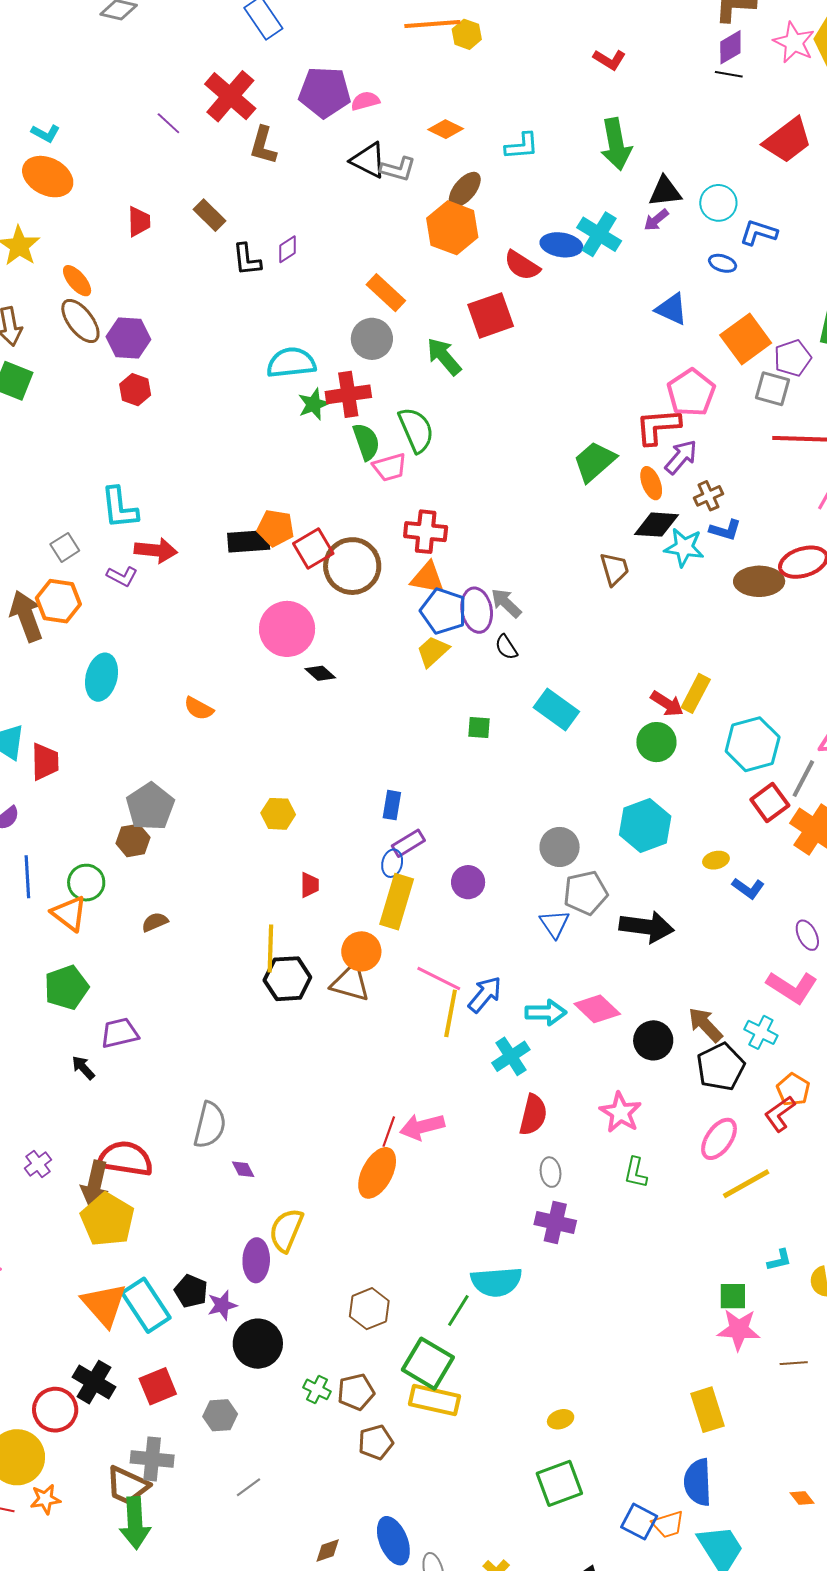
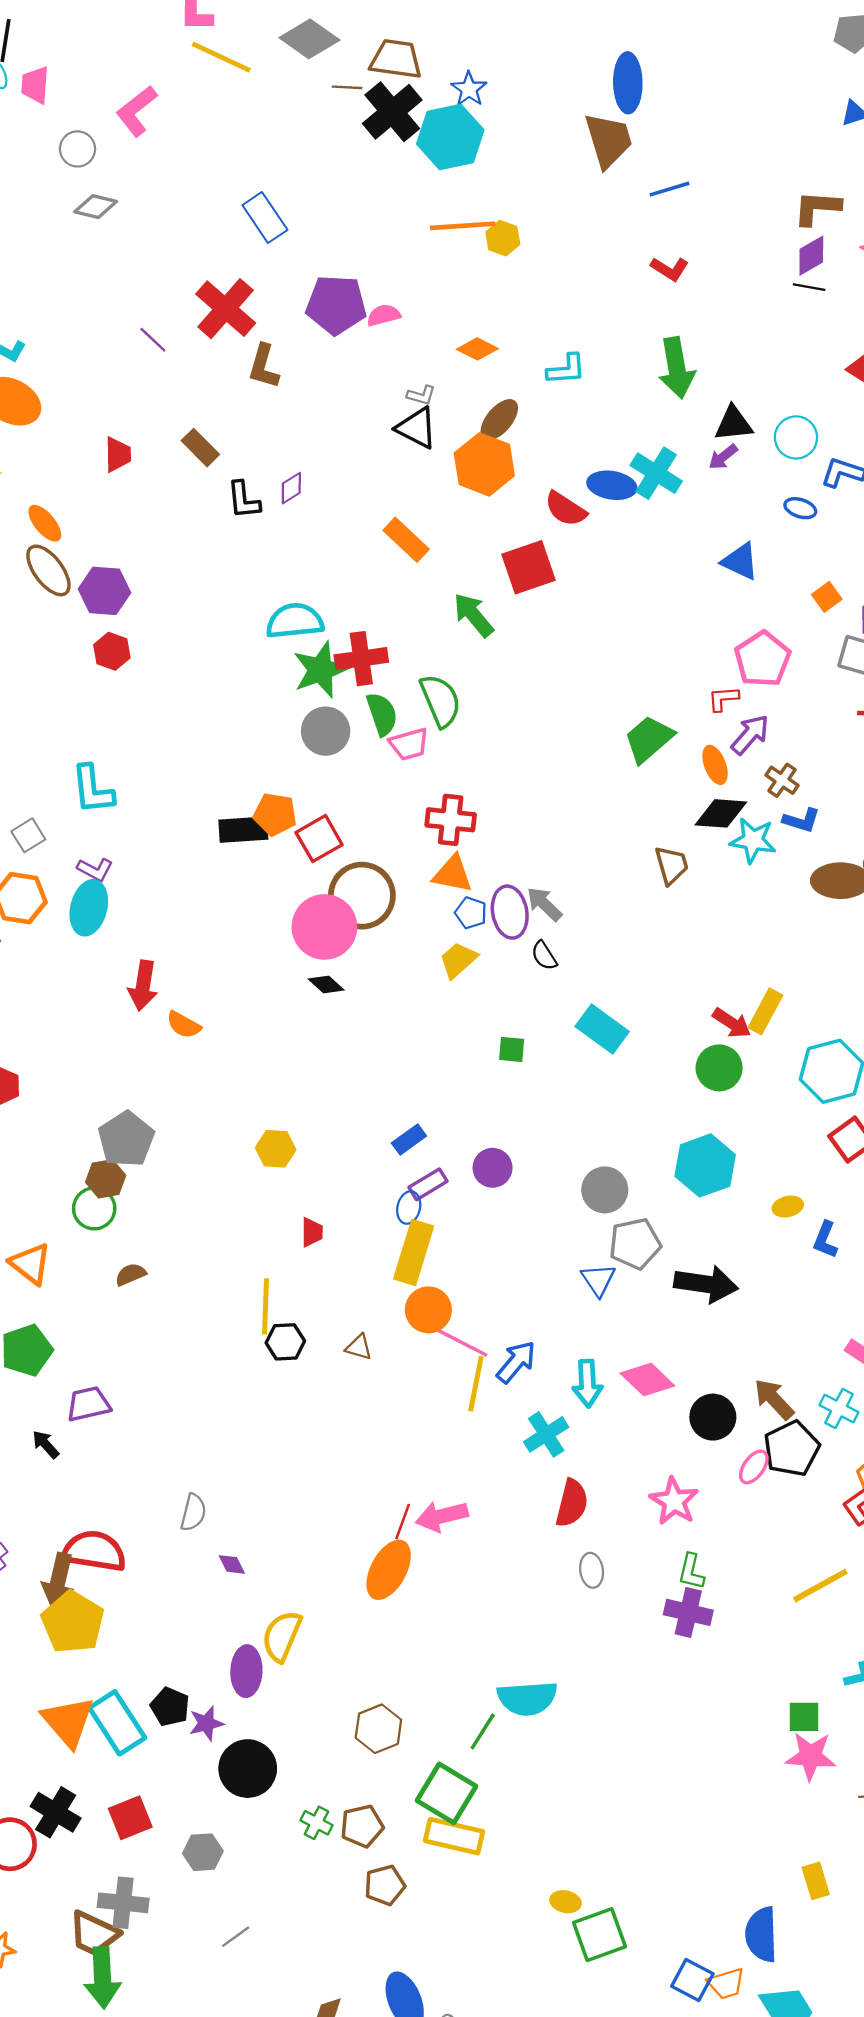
black triangle: (368, 160) -> (417, 428), moved
gray L-shape: (398, 169) -> (421, 395), size x0.7
gray circle: (372, 339) -> (326, 731), moved
orange square: (746, 339) -> (827, 597), size x0.5
green star: (314, 404) -> (321, 670), size x1.5
red L-shape: (658, 426) -> (723, 699), size x0.6
brown cross: (708, 496) -> (782, 780), turned -32
red arrow: (156, 550) -> (143, 986), moved, turned 93
brown circle: (352, 566) -> (362, 896), moved
blue pentagon: (443, 611) -> (471, 913), size x0.6
pink circle: (287, 629) -> (324, 927), moved
cyan ellipse: (102, 677) -> (89, 908), moved
blue rectangle: (392, 805) -> (409, 1140), turned 44
purple circle: (468, 882) -> (493, 1168), moved
green circle: (86, 883) -> (94, 1208), moved
blue L-shape: (748, 888) -> (825, 1240), turned 76
orange circle: (361, 951) -> (428, 1310), moved
black hexagon: (287, 979) -> (285, 1342), size x0.7
brown triangle: (350, 983) -> (359, 1347), size x0.6
cyan arrow: (546, 1012) -> (587, 1383), turned 87
gray semicircle: (210, 1125) -> (193, 1512), size x0.7
pink ellipse: (719, 1139) -> (754, 1467), moved, size x0.7
purple cross: (555, 1222) -> (688, 1612), moved
yellow rectangle: (708, 1410) -> (816, 1881), moved, size x0.7
yellow ellipse: (561, 1419) -> (565, 1902), moved, turned 30

